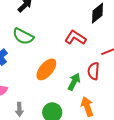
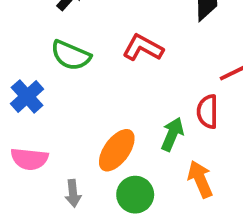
red L-shape: (75, 38) -> (143, 48), moved
orange ellipse: (46, 69) -> (117, 150), moved

